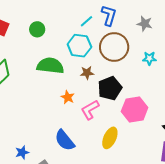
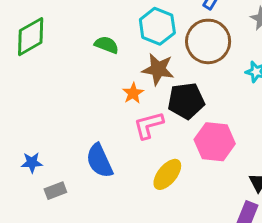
green semicircle: (50, 66) -> (107, 45), size x0.6
brown star: (87, 73) -> (158, 69), size x1.5
orange star: (68, 97) -> (133, 93), moved

